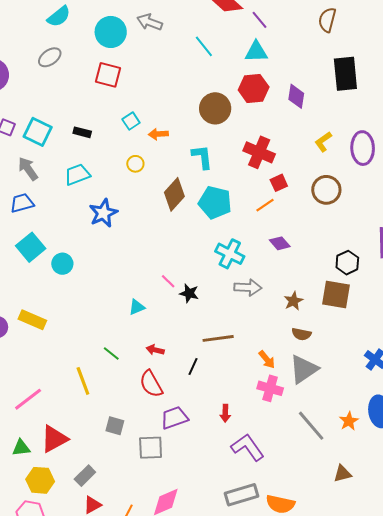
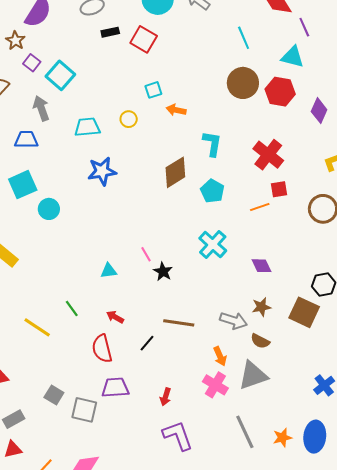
brown circle: (215, 108) -> (243, 83), moved
black rectangle: (82, 132) -> (110, 32), moved, turned -42
yellow circle: (135, 164) -> (129, 119), moved
cyan pentagon: (215, 202) -> (212, 191), size x0.7
purple diamond: (280, 243) -> (261, 266), moved
gray arrow: (248, 288) -> (233, 321), moved
yellow line: (83, 381) -> (37, 327), turned -52
gray square: (115, 426) -> (54, 395), moved

